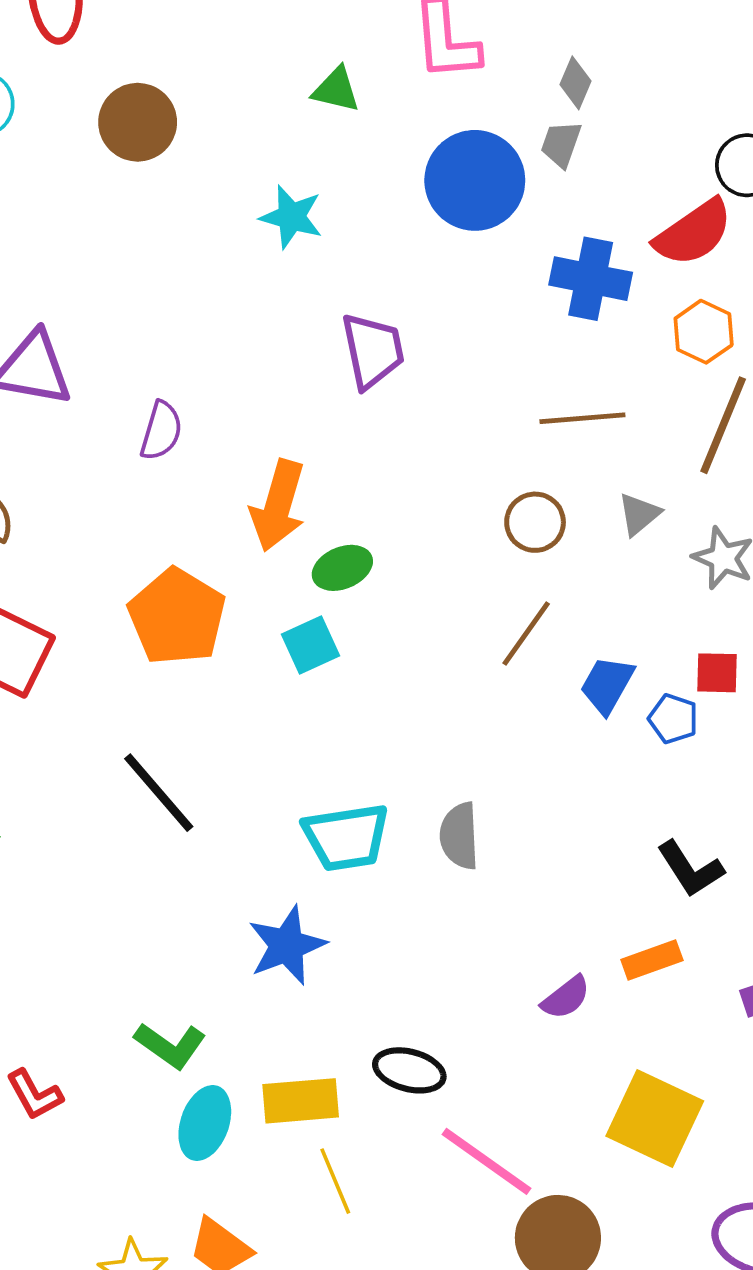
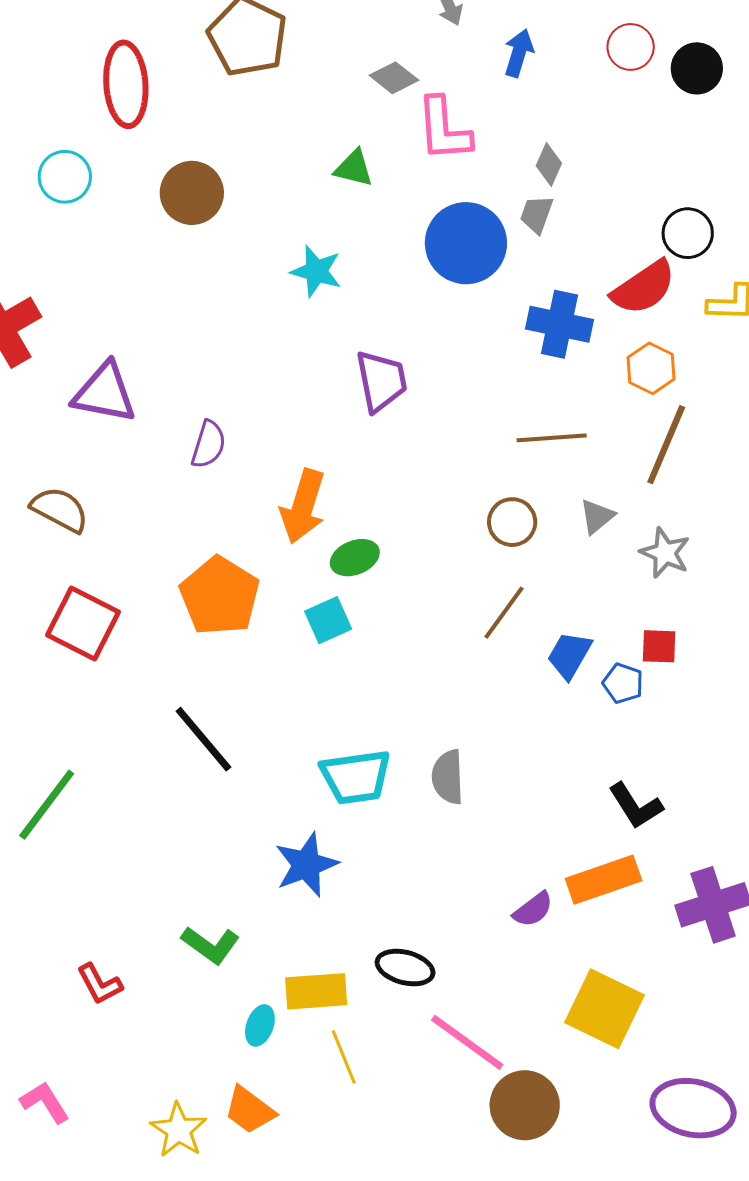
orange rectangle: (652, 960) -> (604, 880), size x1.5
cyan ellipse: (205, 1123) -> (260, 1025), moved, size x0.7

